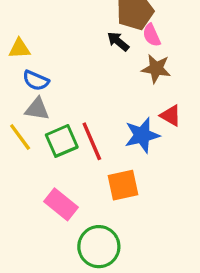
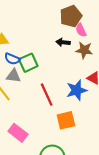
black arrow: (118, 41) -> (63, 42), moved, turned -32
green square: (62, 141) -> (28, 63), moved
pink rectangle: (61, 204) -> (18, 133), moved

